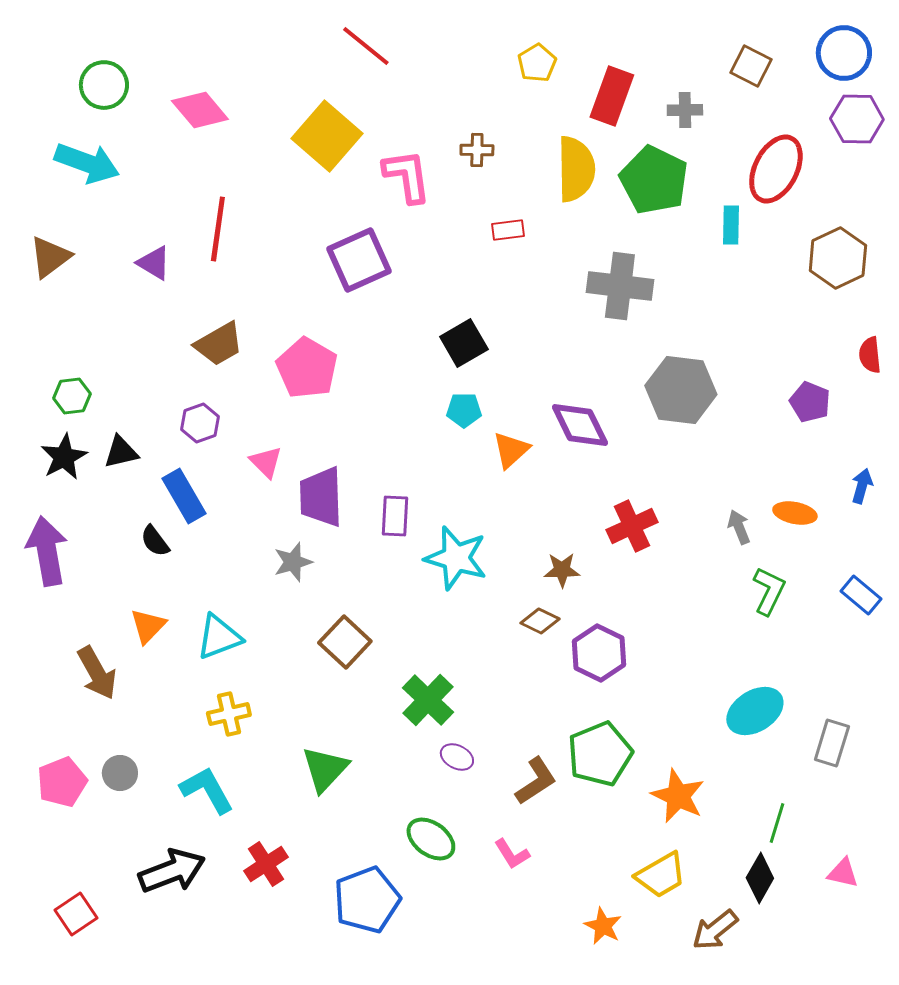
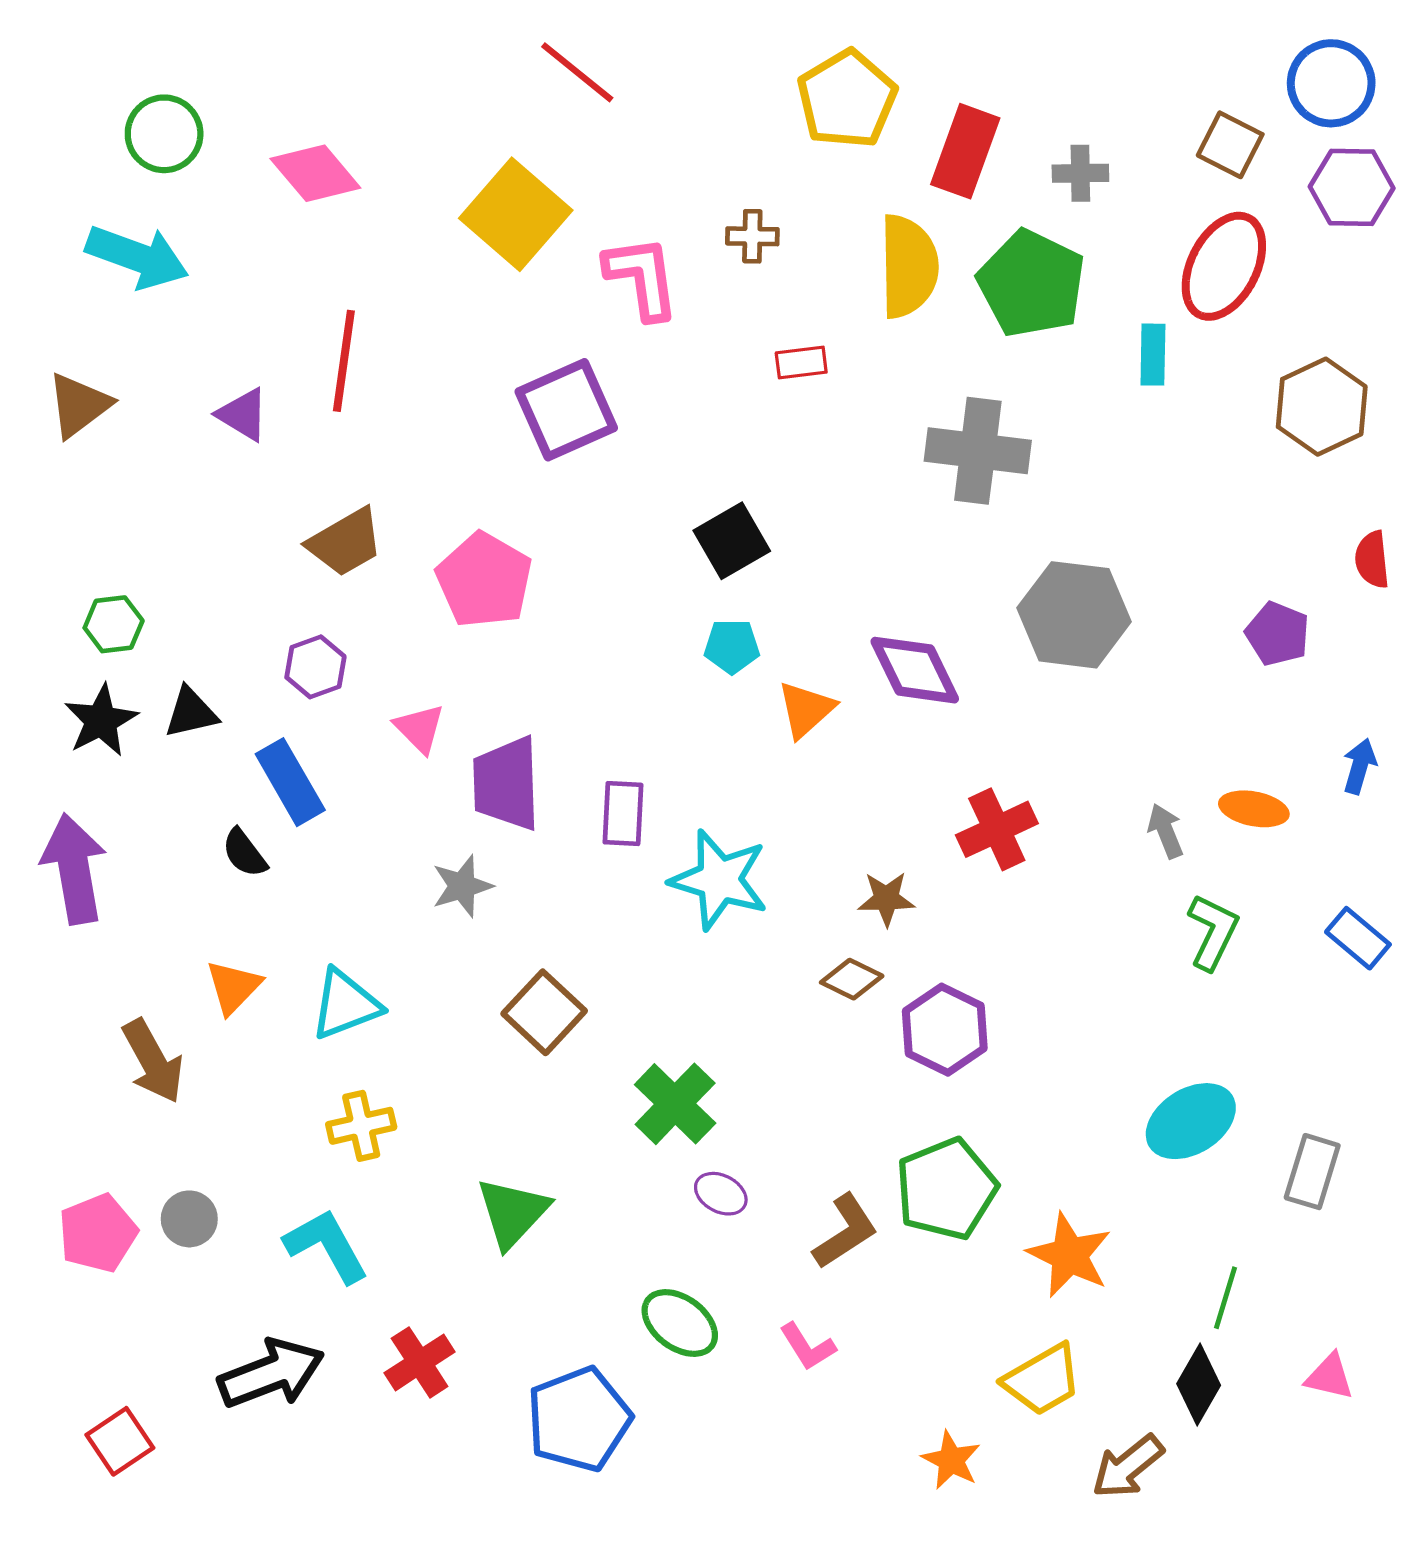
yellow pentagon: (537, 63) -> (847, 99), size x1.6
brown square: (751, 66) -> (1230, 145), moved

